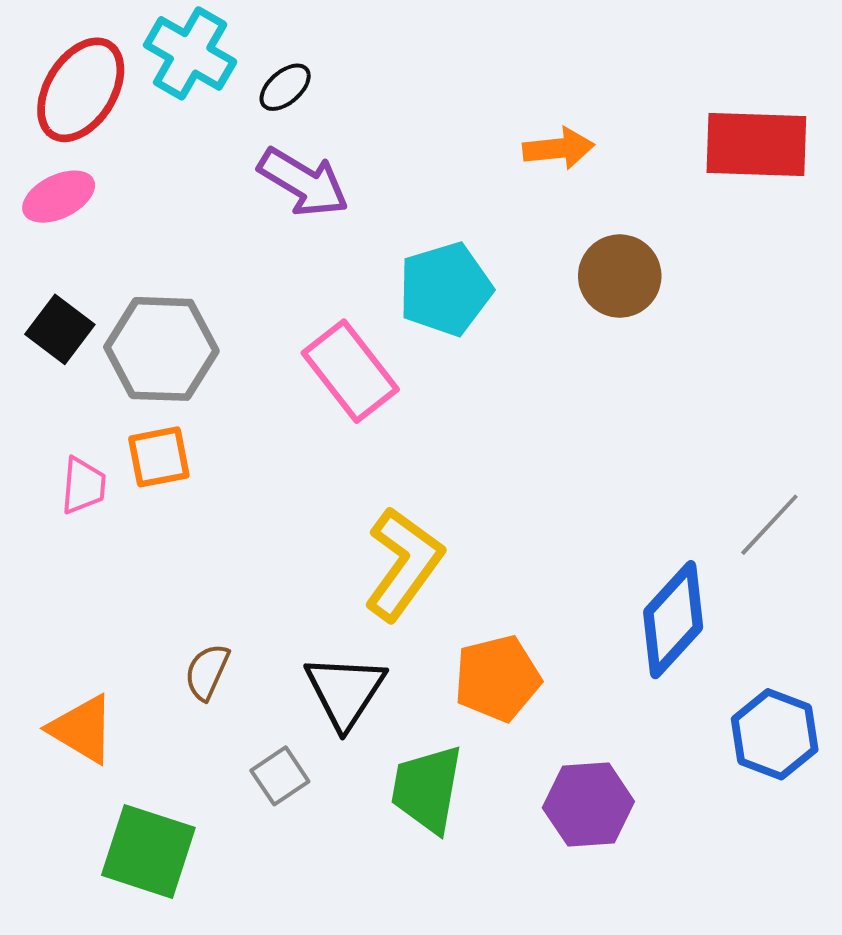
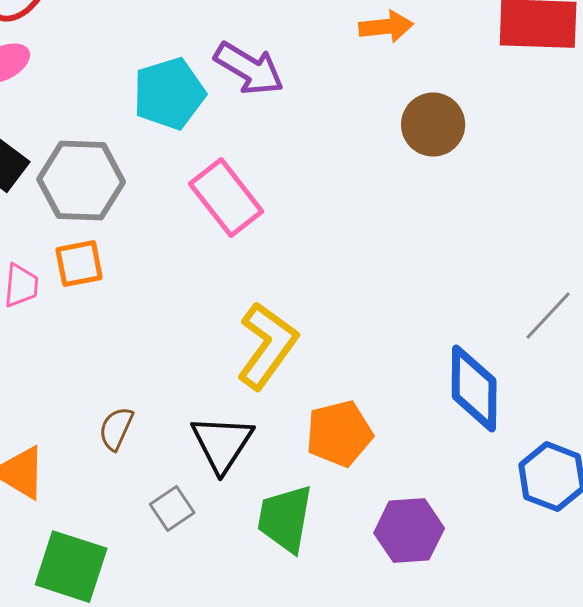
purple arrow: (303, 182) -> (249, 69), moved
cyan pentagon: (445, 289) -> (169, 94), moved
blue diamond: (673, 620) -> (474, 389), turned -42

